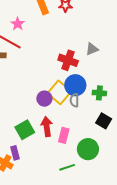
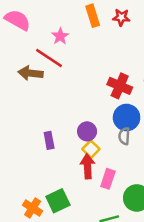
yellow square: (59, 92) -> (91, 149), moved, size x0.6
green square: (25, 130) -> (58, 201), moved
purple rectangle: (15, 153) -> (49, 140), moved

